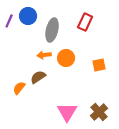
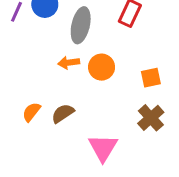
brown semicircle: (38, 77) -> (63, 113), moved
brown cross: (99, 112) -> (151, 118), moved

